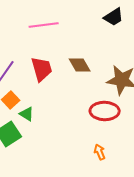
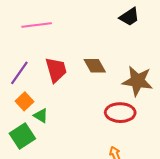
pink line: (44, 25) -> (37, 25), moved

